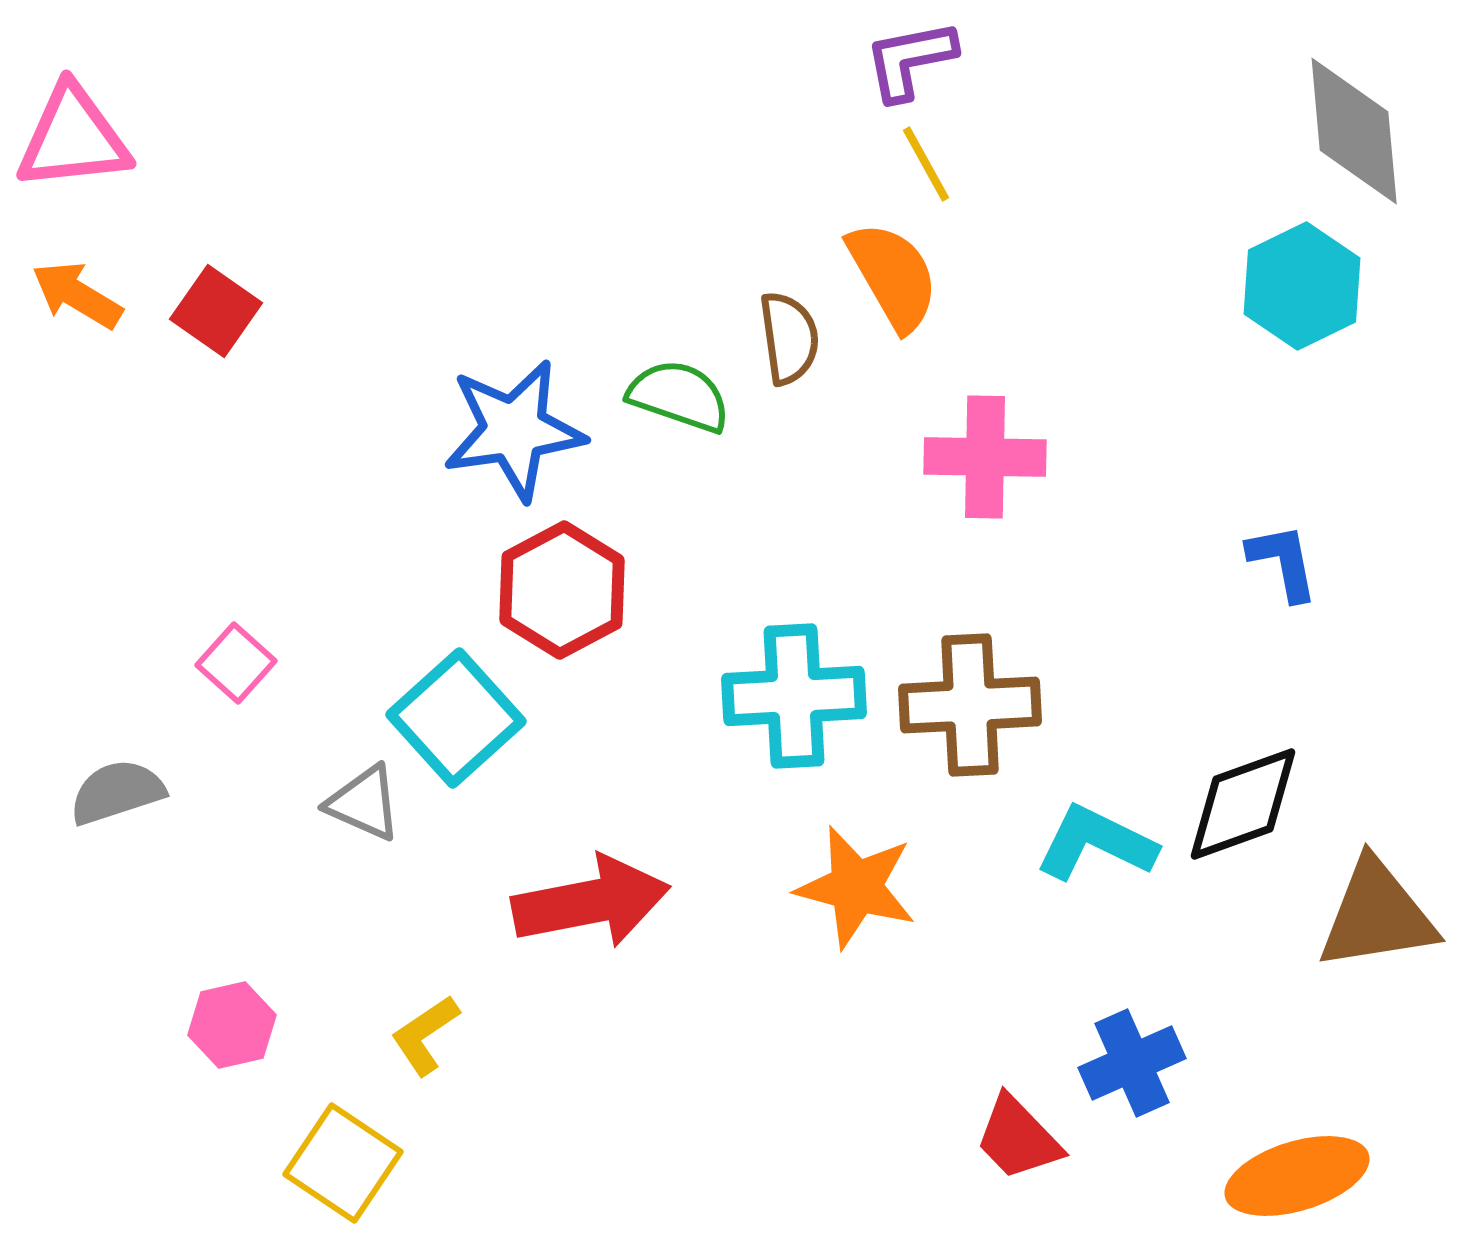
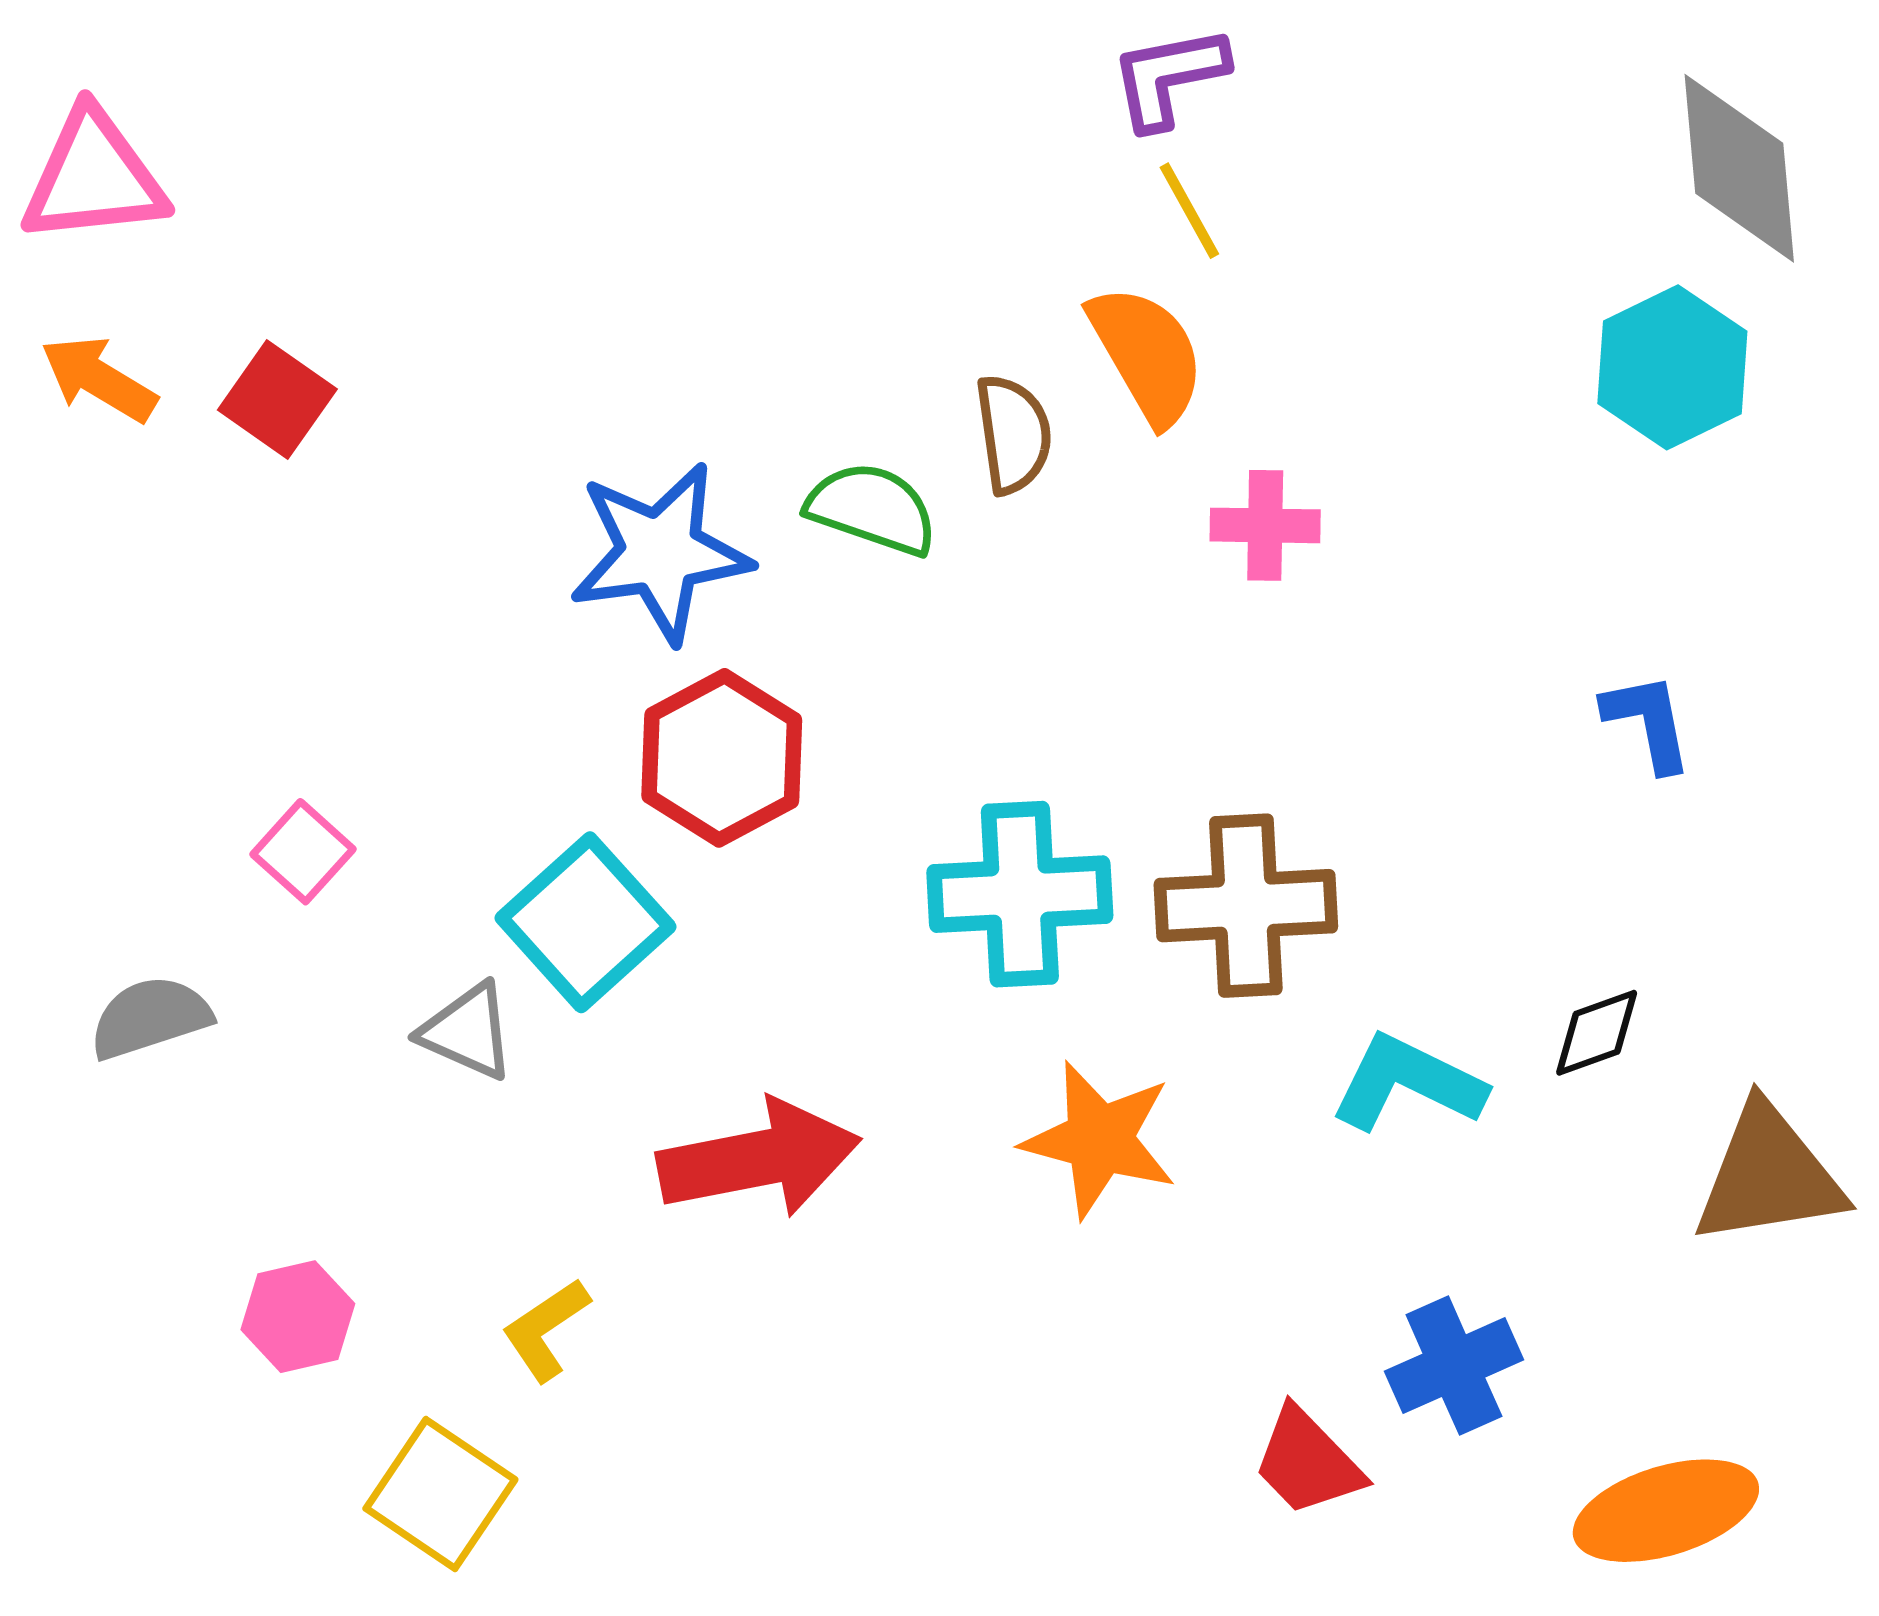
pink cross: (985, 457) -> (1265, 525), moved, size x0.7
black diamond: (1243, 804) -> (1597, 1033), size x0.6

